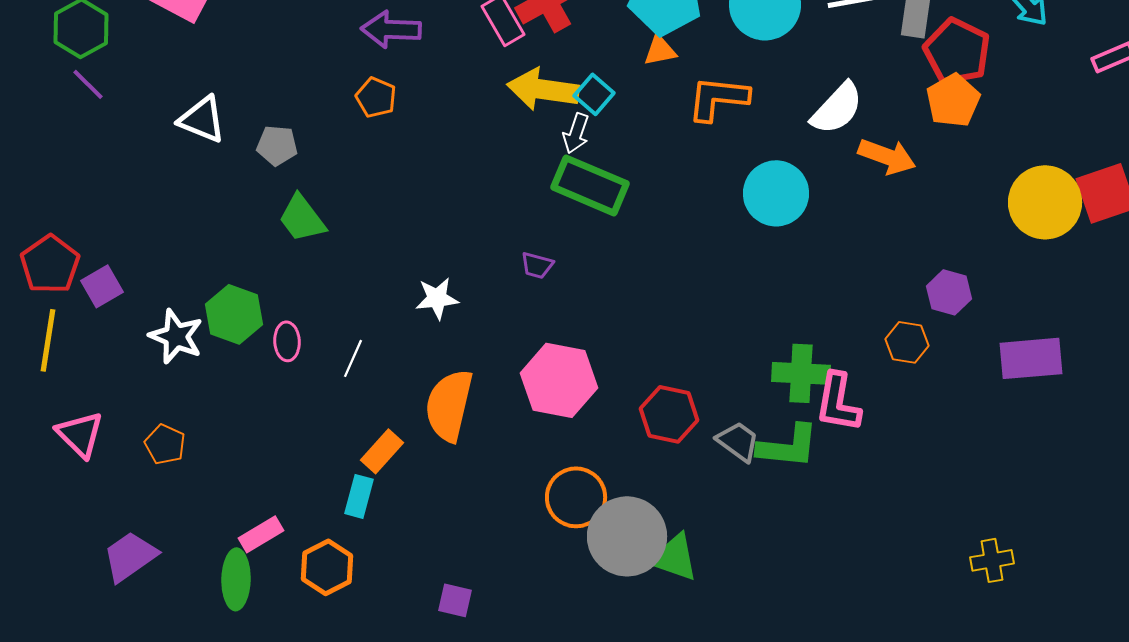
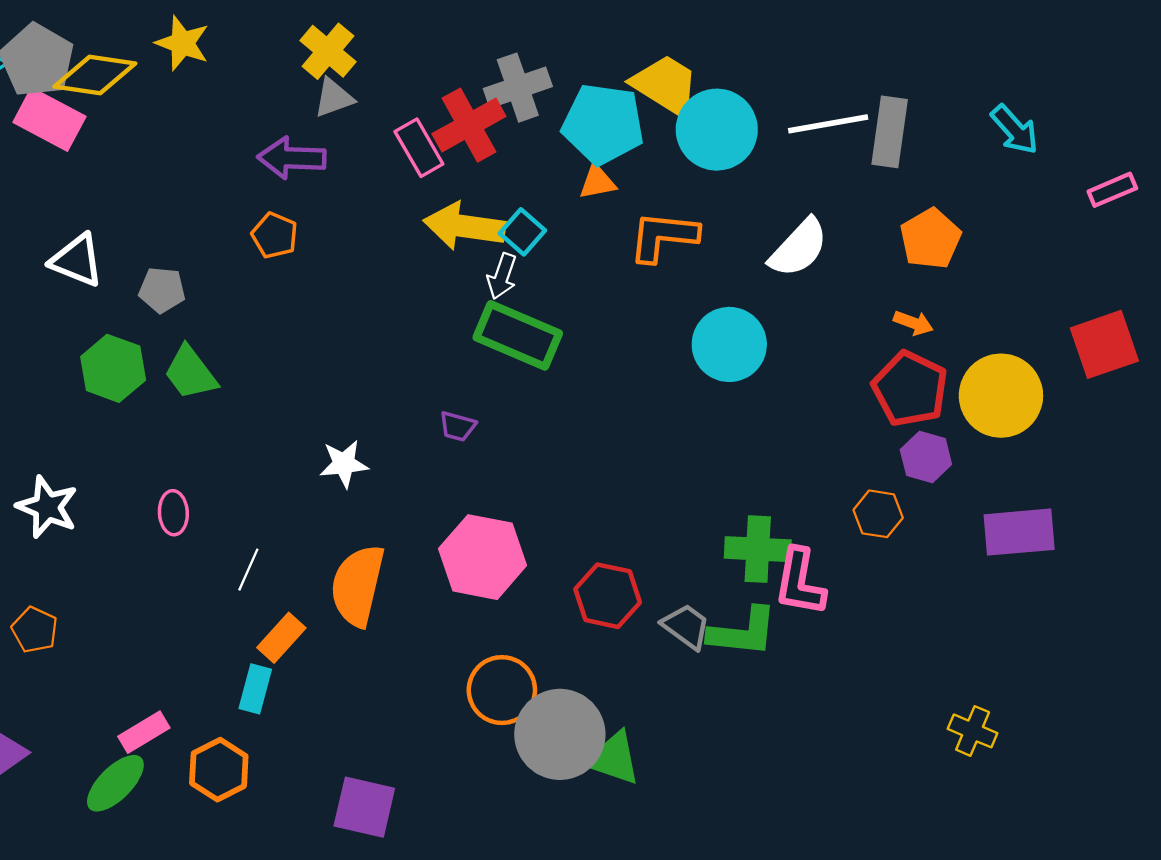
red pentagon: (957, 51) -> (910, 389), moved
orange arrow: (887, 156) -> (913, 323), moved, size x0.6
yellow circle: (1045, 202) -> (1001, 396), moved
green hexagon: (234, 314) -> (113, 368), moved
white line: (353, 358) -> (248, 570), moved
yellow cross: (992, 560) -> (973, 731), moved, turned 33
green ellipse: (236, 579) -> (115, 783), turned 44
purple square: (455, 600) -> (364, 807), size x1.6

